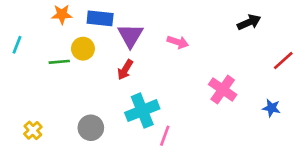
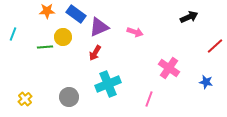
blue rectangle: (100, 18) -> (76, 14), turned 30
purple triangle: (130, 35) -> (99, 27), turned 35
pink line: (165, 136) -> (149, 99), moved

